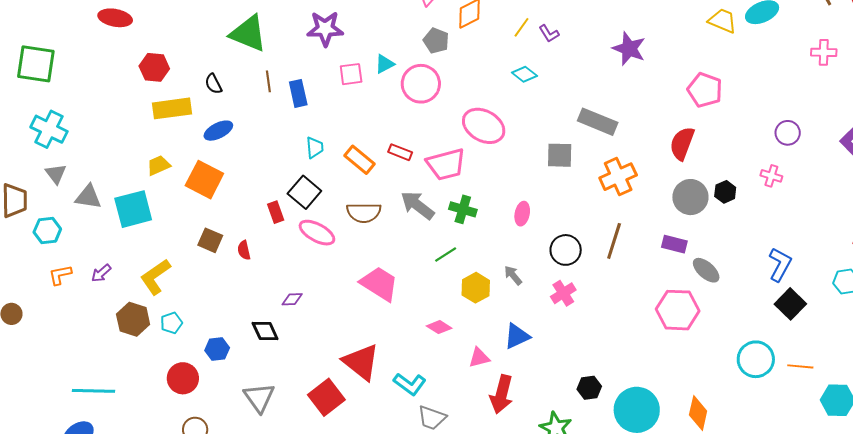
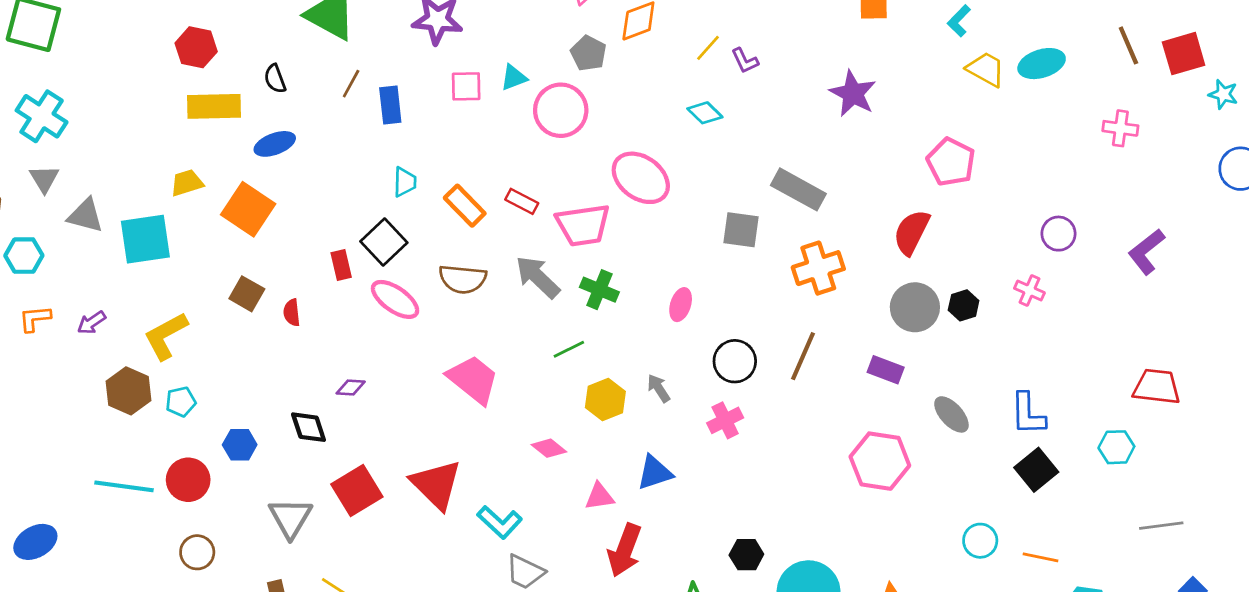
brown line: (268, 81) -> (351, 84), turned 30
blue L-shape: (780, 265) -> (1028, 414), turned 144
gray ellipse: (706, 270) -> (951, 414), moved
cyan circle: (756, 359) -> (980, 541), size x0.7
cyan line: (93, 391) -> (124, 486), moved
red square: (326, 397) -> (357, 490), moved

